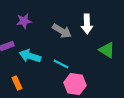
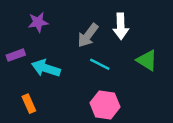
gray arrow: (62, 31) -> (88, 35), turned 96
cyan line: (61, 64) -> (100, 64), moved

